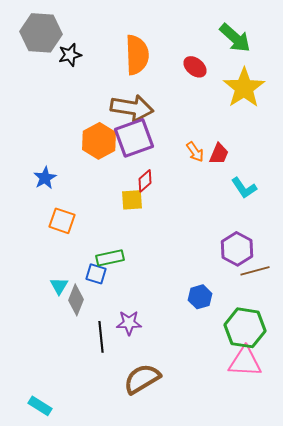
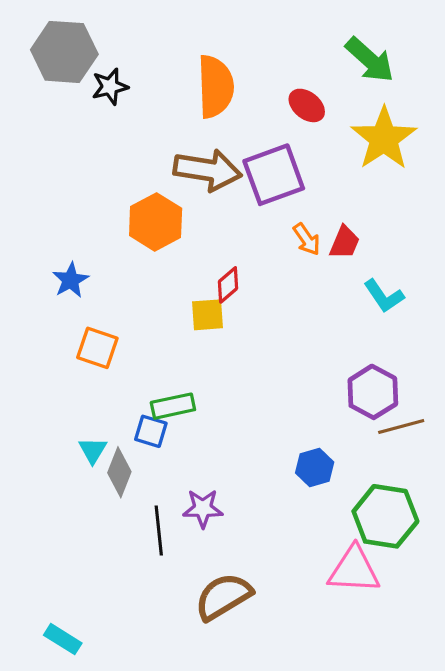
purple square: (134, 138) -> (274, 175), moved
pink triangle: (245, 362) -> (354, 570), moved

